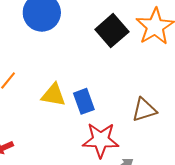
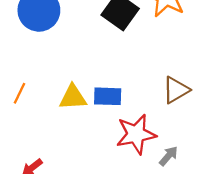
blue rectangle: (84, 101) -> (108, 96), turned -55

